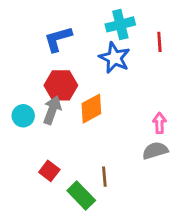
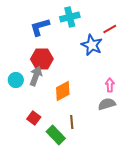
cyan cross: (120, 24) -> (70, 17), moved
red line: (159, 42) -> (110, 29), turned 64
blue star: (115, 58) -> (92, 45), moved
orange diamond: (91, 109) -> (63, 91), moved

